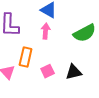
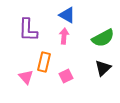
black triangle: (74, 72) -> (103, 68), moved, turned -30

